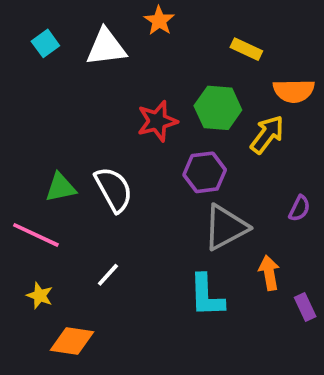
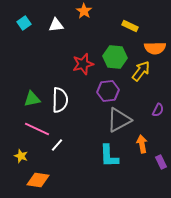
white triangle: (106, 47) -> (56, 25), size x0.7
white semicircle: (114, 189) -> (60, 100), turned 30
pink line: (36, 235) -> (37, 129), moved

